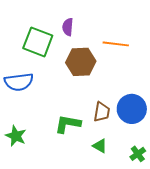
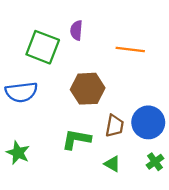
brown hexagon: (81, 62) -> (88, 89), moved
green cross: (138, 154) -> (155, 162), moved

